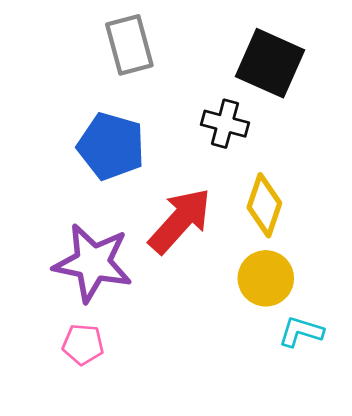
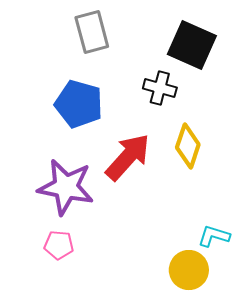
yellow circle: (266, 278) -> (189, 270), moved

